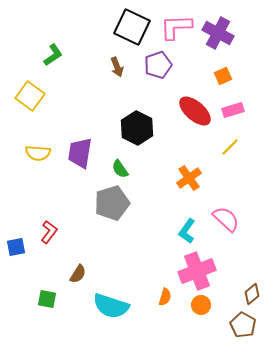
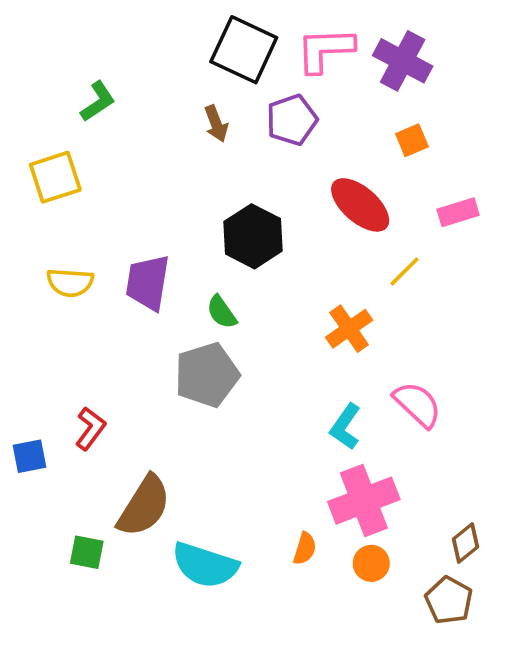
yellow square: (30, 96) -> (55, 177), turned 36
pink rectangle: (233, 110) -> (458, 212), moved
yellow line: (230, 147) -> (405, 271), moved
brown semicircle: (78, 274) -> (144, 506), size x1.8

